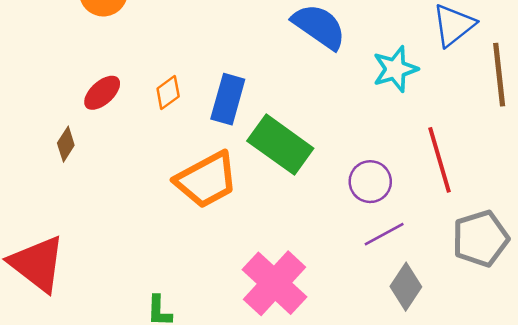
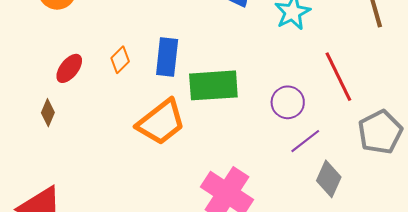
green rectangle: (280, 145) -> (213, 85), turned -30

